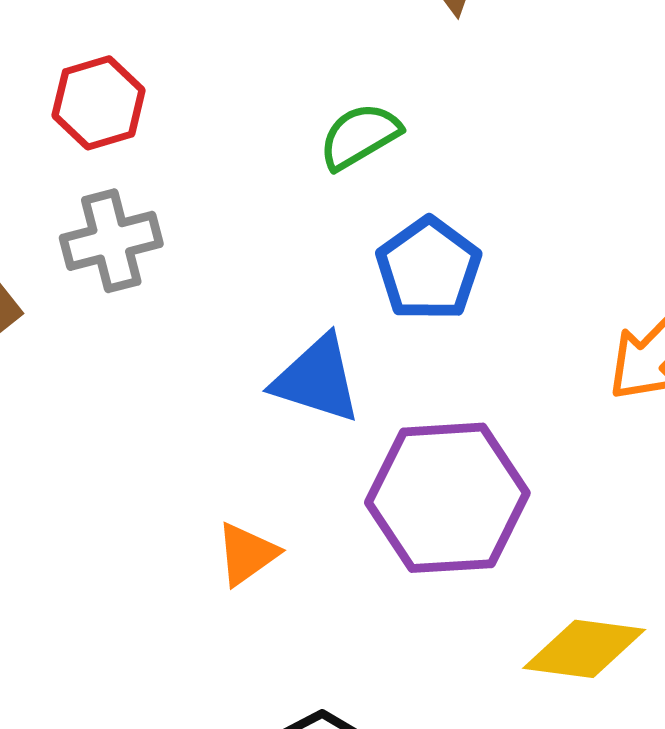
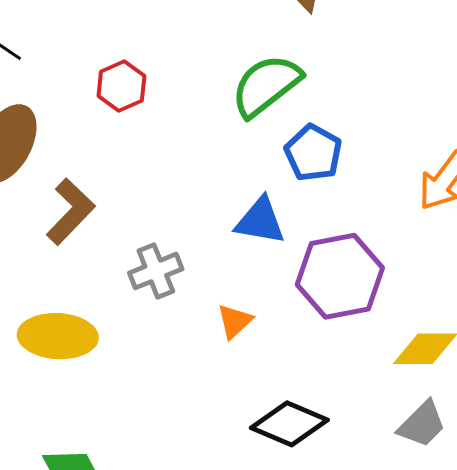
green semicircle: (360, 136) -> (266, 85), size x1.6
gray cross: (111, 241) -> (156, 271), moved

